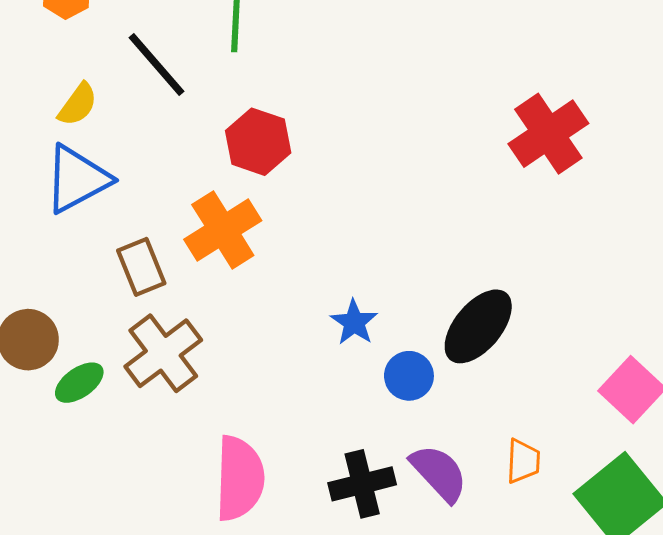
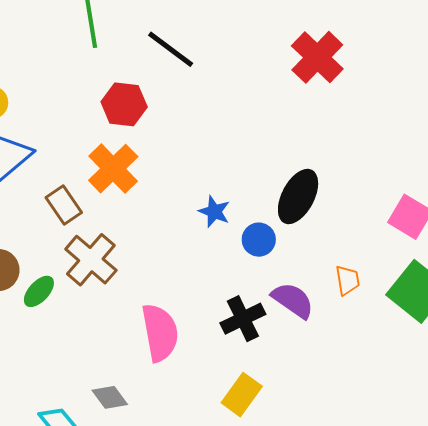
black line: (157, 64) -> (171, 49), moved

